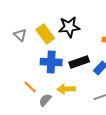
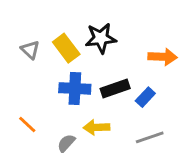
orange line: (30, 87) -> (27, 124), moved

